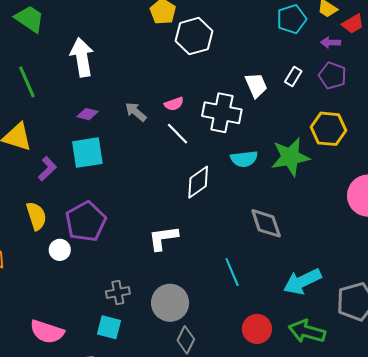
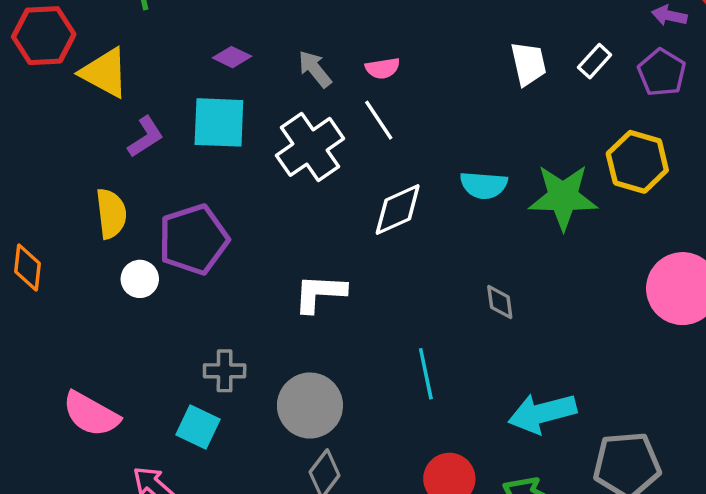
white cross: (222, 113) -> (310, 147), moved, turned 33
gray diamond: (266, 223) -> (500, 302), size x0.6

